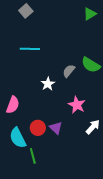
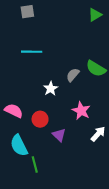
gray square: (26, 11) -> (27, 12), turned 32
pink semicircle: (13, 105) -> (14, 111), turned -84
red circle: (38, 128) -> (40, 119), moved

